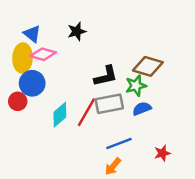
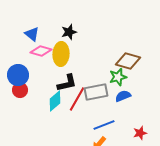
yellow ellipse: (23, 58) -> (61, 54), moved
black L-shape: (106, 76) -> (67, 83), moved
blue circle: (32, 83) -> (18, 75), moved

